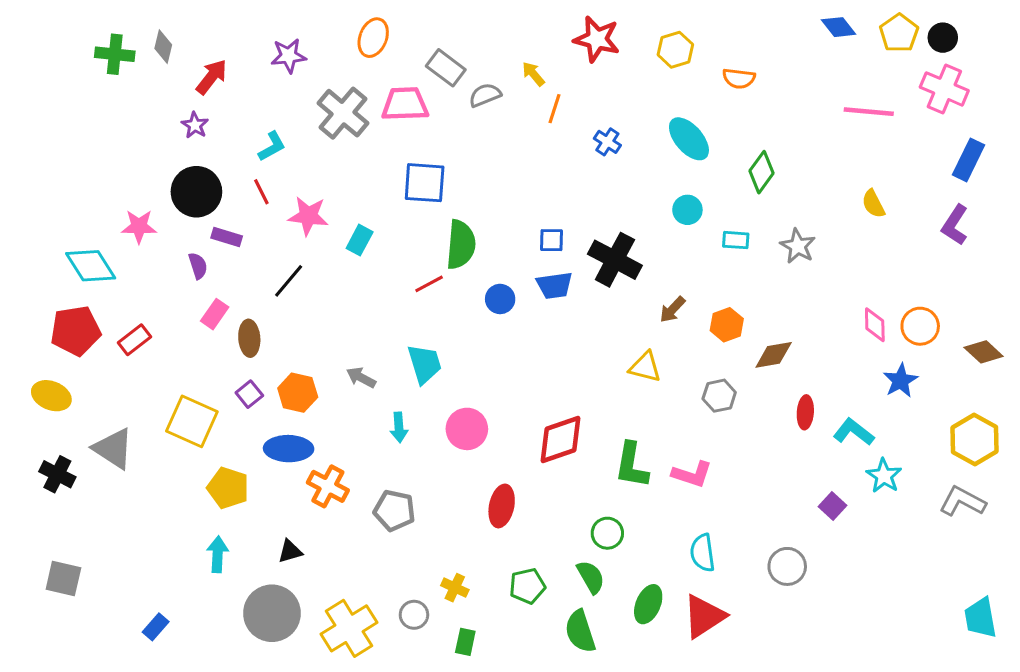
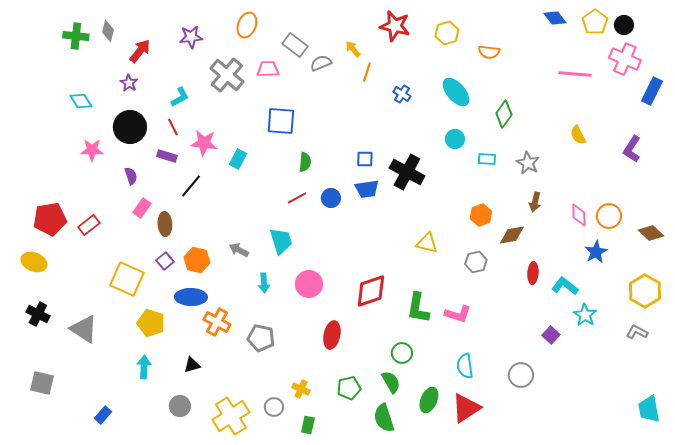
pink trapezoid: (405, 104) -> (268, 69), size x0.7
blue rectangle: (968, 160) -> (652, 91), moved
purple rectangle: (227, 237) -> (167, 156), moved
green semicircle: (461, 245) -> (305, 162), size x0.6
cyan diamond: (91, 266) -> (81, 101), moved, size x0.7
red line: (429, 284) -> (297, 198), moved
brown arrow: (672, 310) -> (535, 202), moved, turned -30
gray triangle: (113, 449) -> (84, 329), moved
gray L-shape: (962, 501) -> (637, 332), size x0.7
gray circle: (272, 613) -> (180, 406), size x0.6

